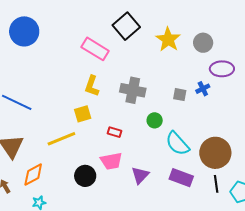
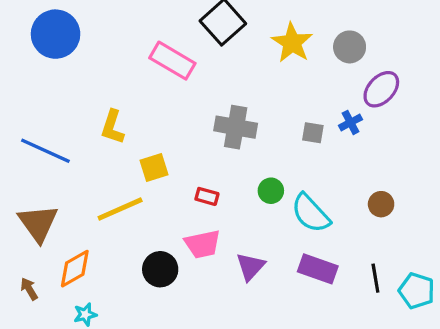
purple ellipse: (222, 69) -> (381, 89), turned -45
yellow L-shape: (92, 86) -> (112, 127), moved
green circle: (155, 120) -> (271, 191), moved
brown circle: (215, 153) -> (381, 204), moved, size x0.5

